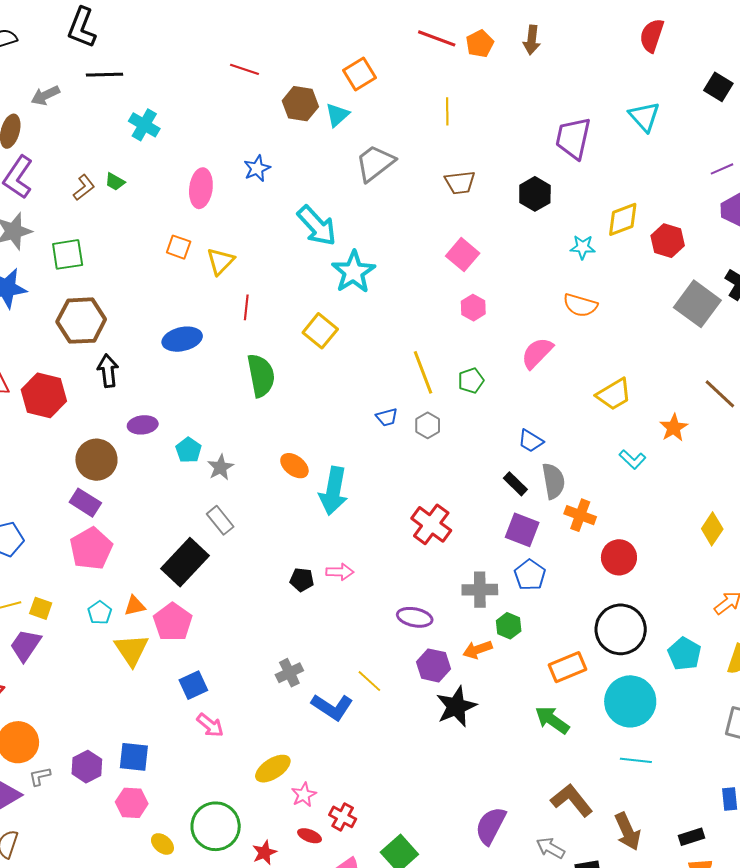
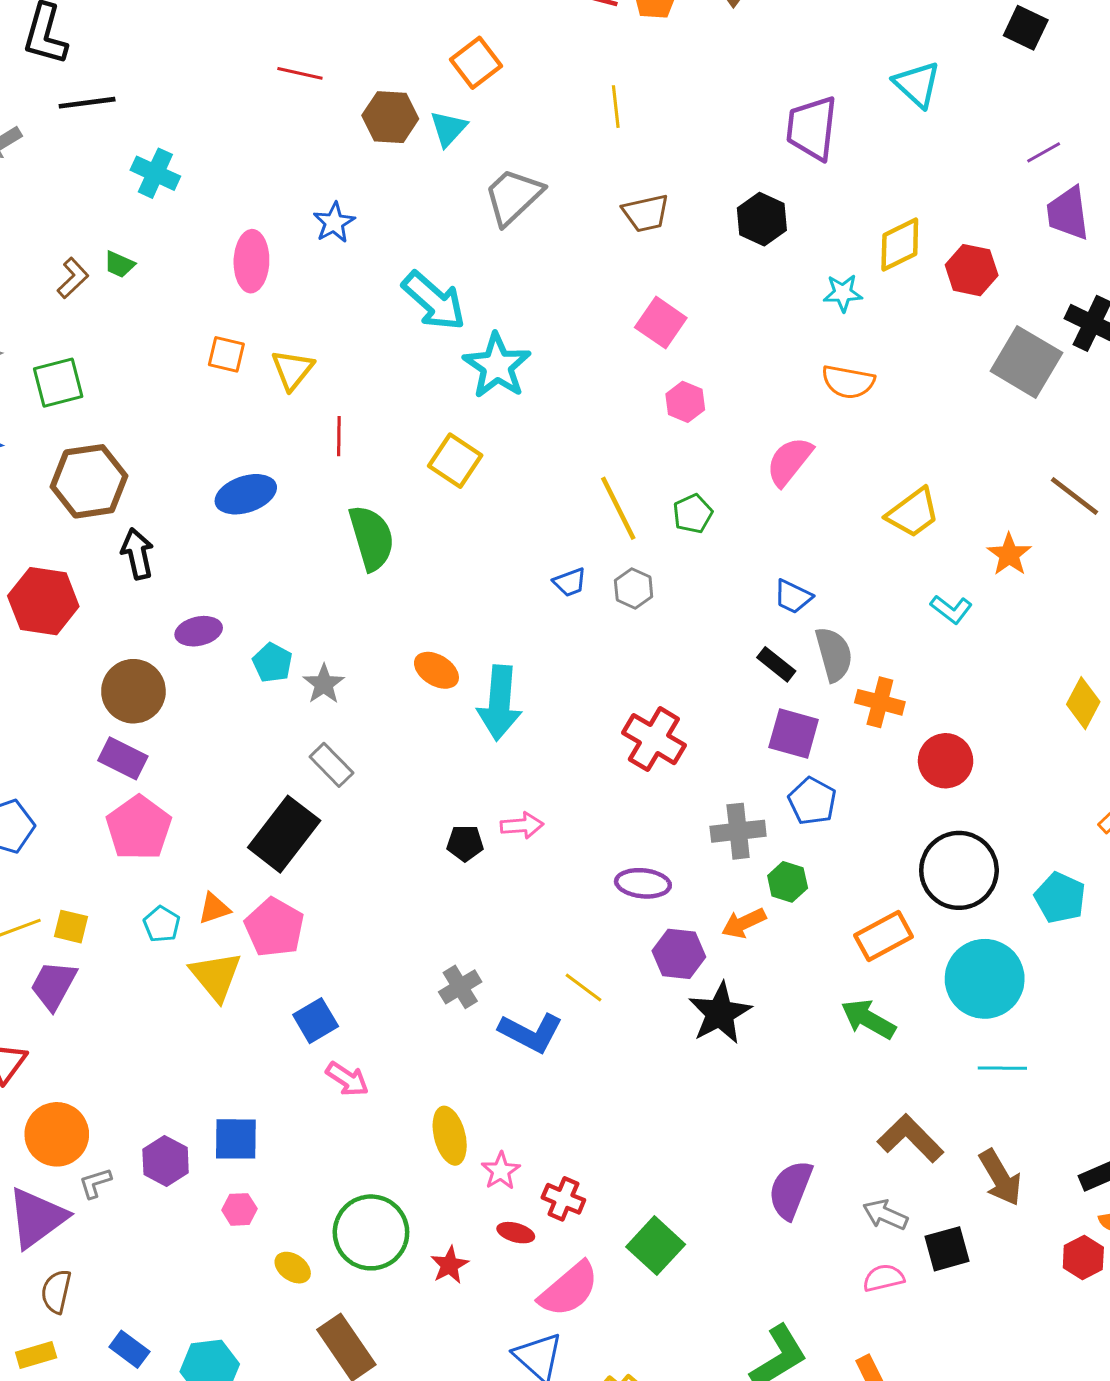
yellow ellipse: (273, 769) -> (450, 1136), turned -66
pink hexagon: (132, 803) -> (239, 1209), size x0.7

